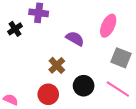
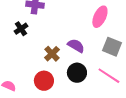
black cross: (15, 29) -> (21, 29), moved
purple semicircle: (75, 39) -> (76, 46), moved

